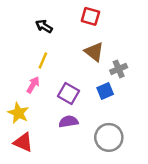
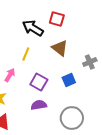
black arrow: (44, 26) -> (33, 28), moved, size x1.5
yellow line: (43, 60) -> (26, 54), moved
gray cross: (119, 69) -> (90, 62), moved

